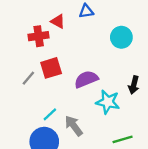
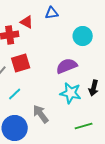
purple semicircle: (86, 79) -> (67, 66), moved
black arrow: (134, 85) -> (94, 88), moved
cyan line: (50, 114) -> (15, 94), moved

